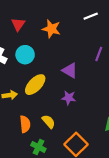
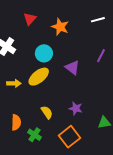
cyan circle: (25, 55) -> (44, 53), moved
purple star: (69, 98) -> (76, 108), moved
orange semicircle: (25, 124) -> (16, 122), moved

